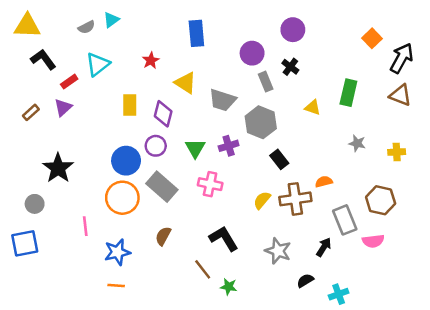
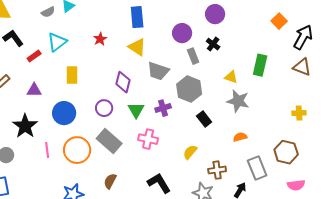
yellow triangle: (185, 83) -> (137, 47), moved
yellow rectangle: (130, 105) -> (72, 75), moved
purple triangle: (63, 108) -> (34, 90), moved, turned 42
purple diamond: (163, 114) -> (123, 82), moved
gray star: (357, 143) -> (238, 101), moved, size x1.6
blue circle: (126, 161) -> (64, 113), moved
brown cross: (295, 199) -> (217, 170), moved, size x0.7
pink line: (85, 226) -> (47, 150), moved
pink semicircle: (373, 241) -> (296, 185), moved

